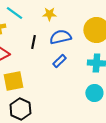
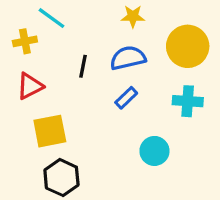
yellow star: (49, 14) -> (133, 16), moved
cyan circle: (94, 93) -> (154, 151), moved

